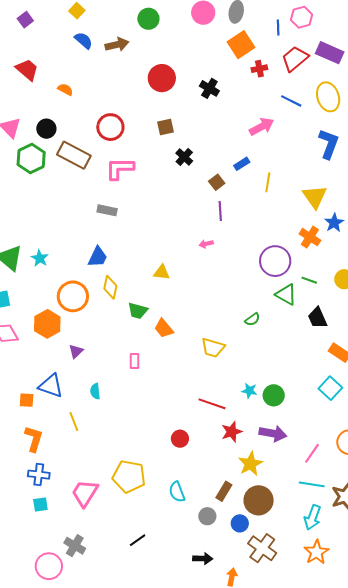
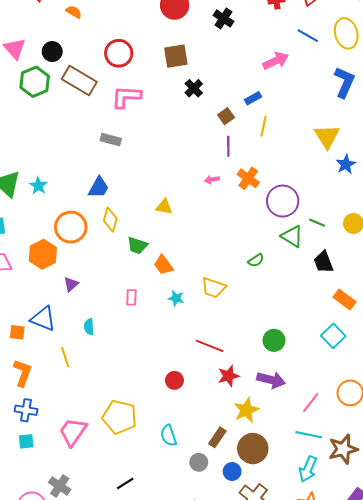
brown square: (166, 127) -> (176, 56), size x1.4
yellow line: (268, 182) -> (264, 126), moved
orange cross: (310, 237) -> (248, 178), moved
cyan star: (249, 391) -> (176, 298), moved

